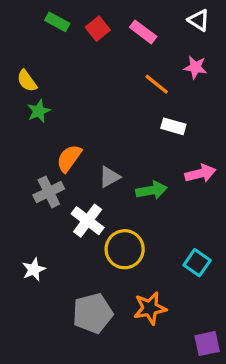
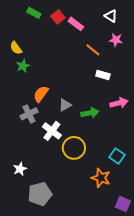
white triangle: (199, 20) -> (111, 16), moved
pink rectangle: (143, 32) -> (76, 24), moved
white star: (34, 269) -> (20, 169), moved
orange star: (150, 308) -> (101, 178), moved, turned 30
gray pentagon: (93, 313) -> (40, 194), moved
purple square: (207, 344) -> (123, 204), turned 35

